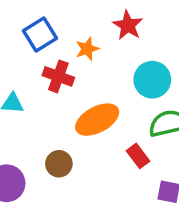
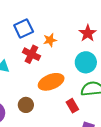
red star: (128, 25) -> (88, 33), moved

